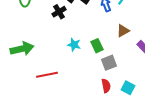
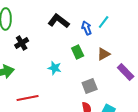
black cross: (59, 12) -> (22, 43), moved
green rectangle: (97, 46) -> (78, 52), moved

